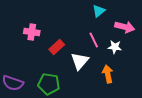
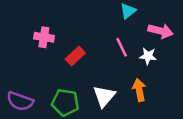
white triangle: (80, 61) -> (104, 96), moved

